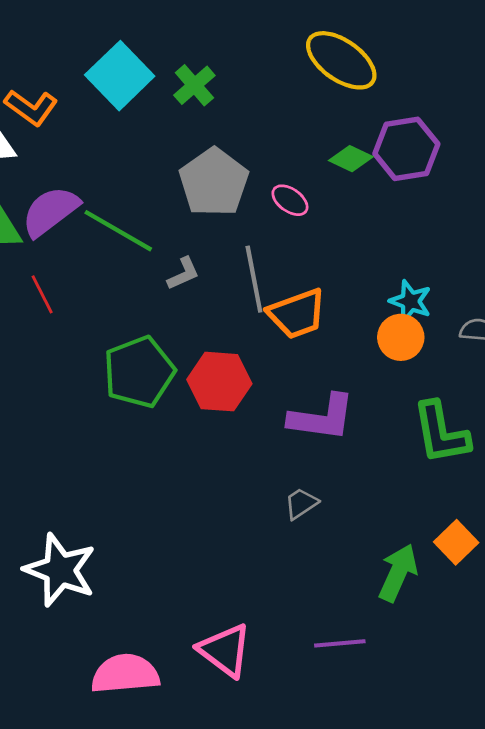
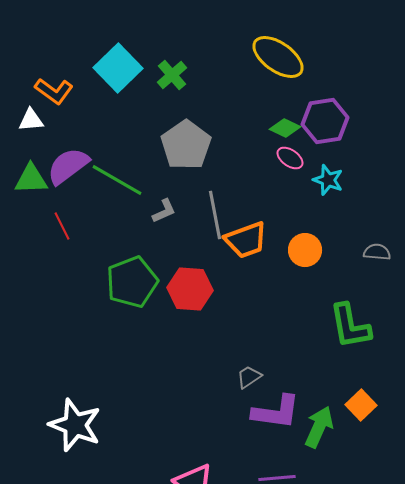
pink ellipse: (290, 200) -> (290, 158), moved
cyan star: (410, 301) -> (328, 180), moved
orange circle: (401, 337) -> (305, 250), moved
purple L-shape: (322, 418) -> (276, 412), moved

